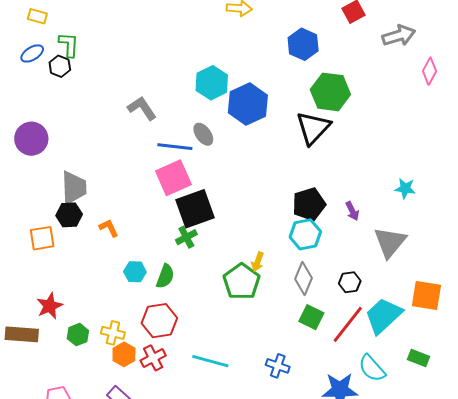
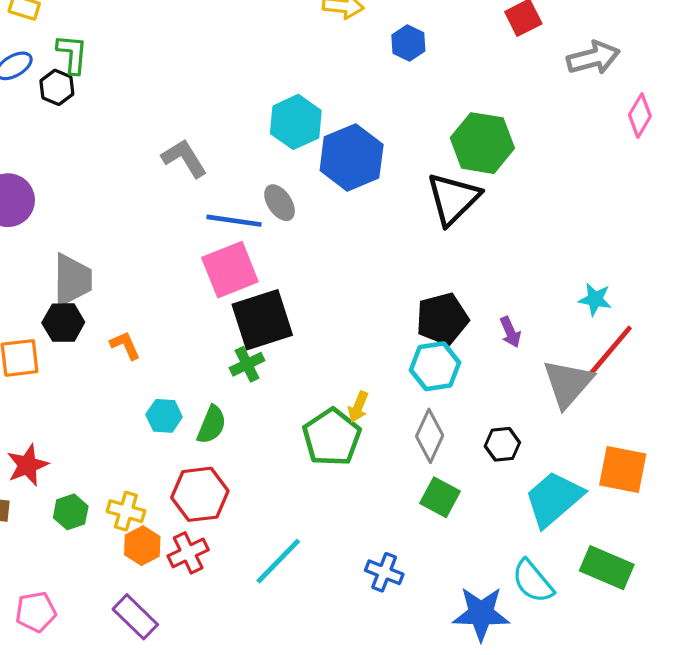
blue hexagon: (303, 44) -> (408, 43), moved, size x0.7
red line: (348, 324) -> (608, 353), moved
green rectangle: (418, 358) -> (607, 568), size x1.5
cyan line: (210, 361) -> (278, 561), turned -63

